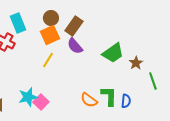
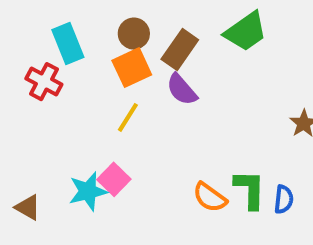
green trapezoid: (113, 53) -> (246, 32), moved
pink square: (41, 102) -> (114, 179), moved

